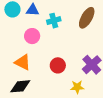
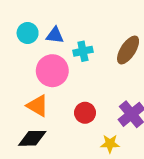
pink circle: (32, 36) -> (52, 71), size x1.5

